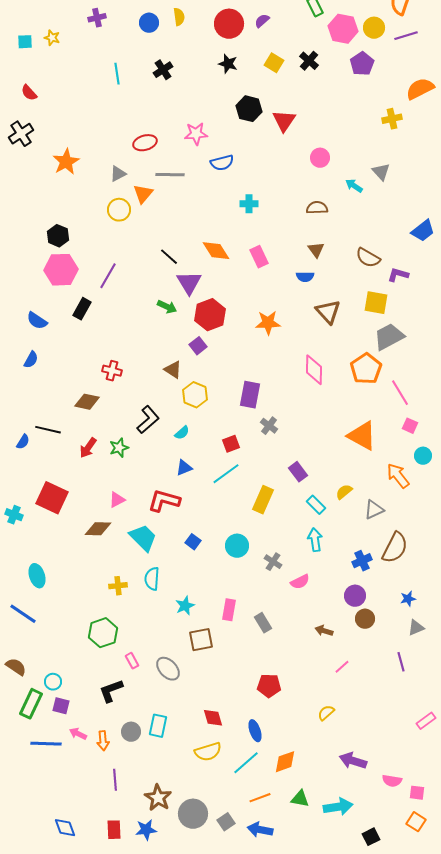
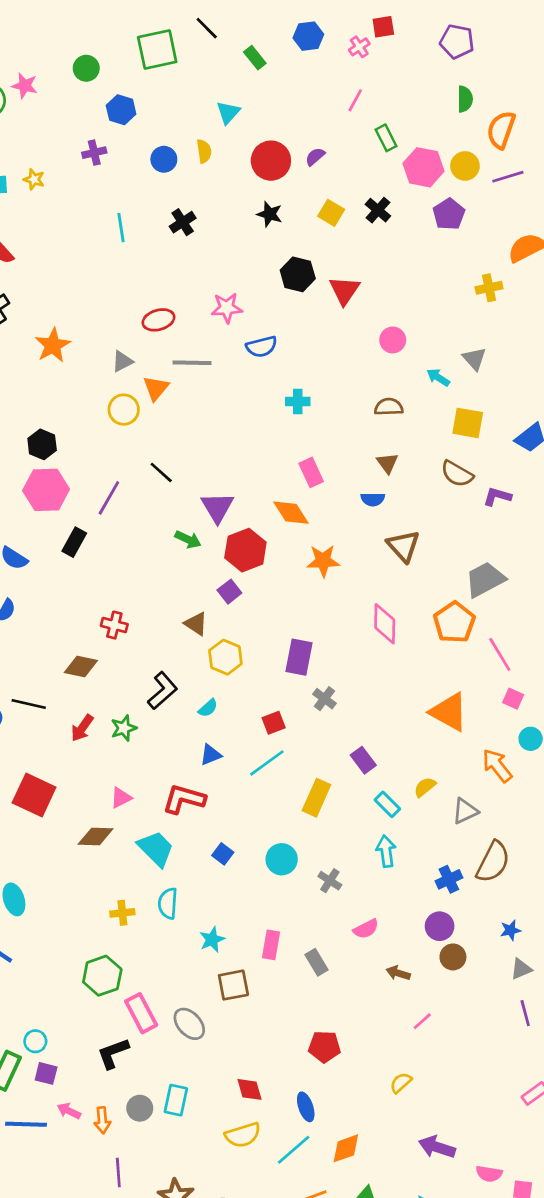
orange diamond: (216, 251) -> (291, 513), moved
black line: (169, 257) -> (161, 472), moved
yellow square: (376, 303) -> (468, 423), moved
pink semicircle: (300, 582) -> (366, 929), moved
pink rectangle: (132, 661) -> (141, 1013), size x1.8
purple line: (401, 662) -> (525, 1013), moved

